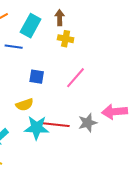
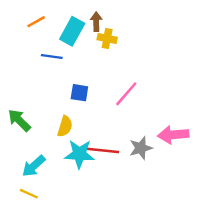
brown arrow: (60, 18) -> (96, 22), moved
yellow cross: (66, 39) -> (107, 38), moved
yellow semicircle: (25, 105) -> (65, 126), turned -54

